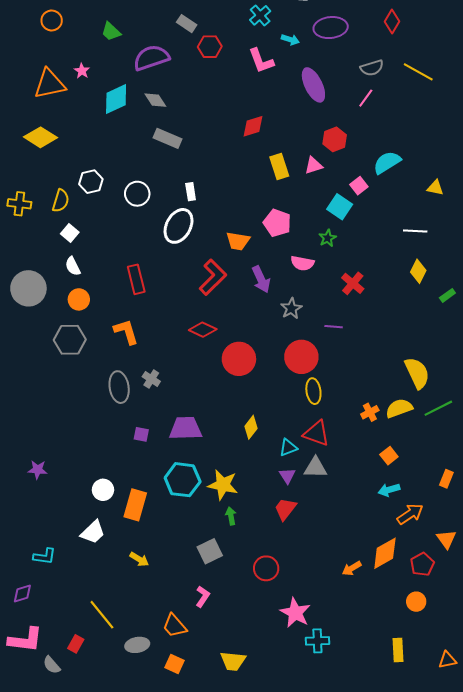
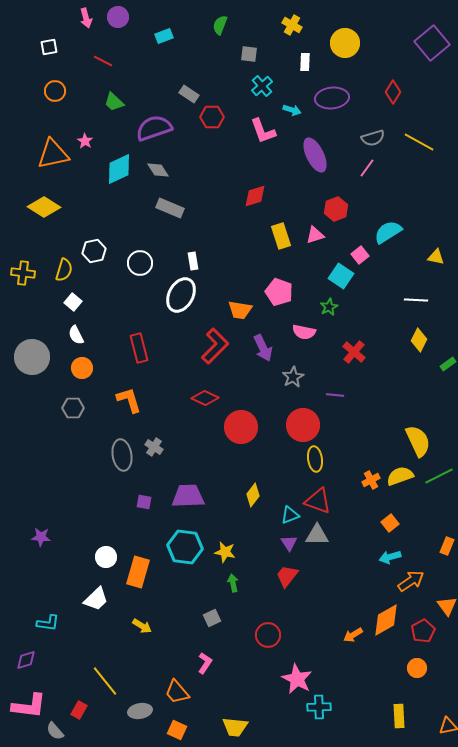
gray hexagon: (70, 340) -> (73, 408), size x0.7
yellow star: (223, 485) -> (225, 552), size x0.7
gray square: (210, 551) -> (212, 618), size x0.7

